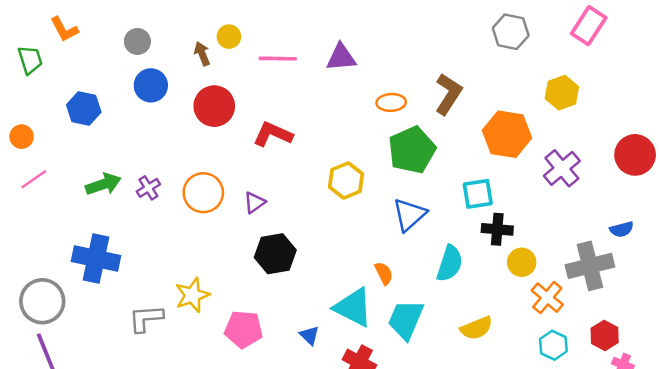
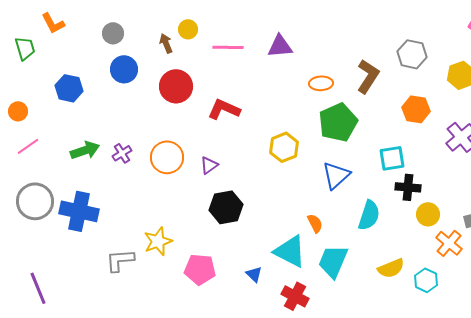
gray hexagon: (511, 32) -> (412, 54), moved
orange hexagon: (507, 134) -> (416, 109), size x0.7
gray circle: (42, 301) -> (35, 201), moved
cyan hexagon: (553, 345) -> (426, 280), moved

